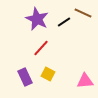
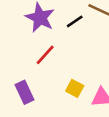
yellow square: (48, 74) -> (75, 88), moved

